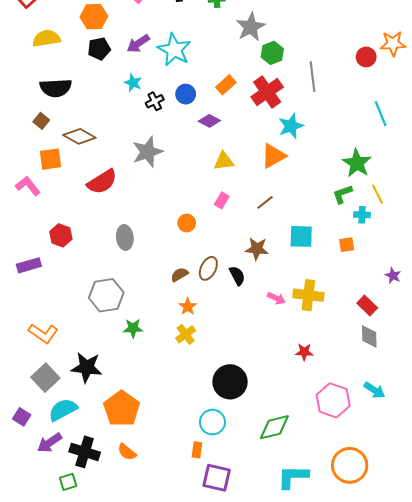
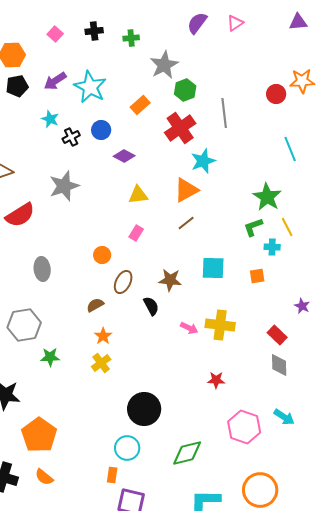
orange rectangle: (226, 85) -> (140, 105), moved
brown line: (265, 202) -> (186, 223), moved
brown ellipse: (208, 268) -> (123, 282), moved

